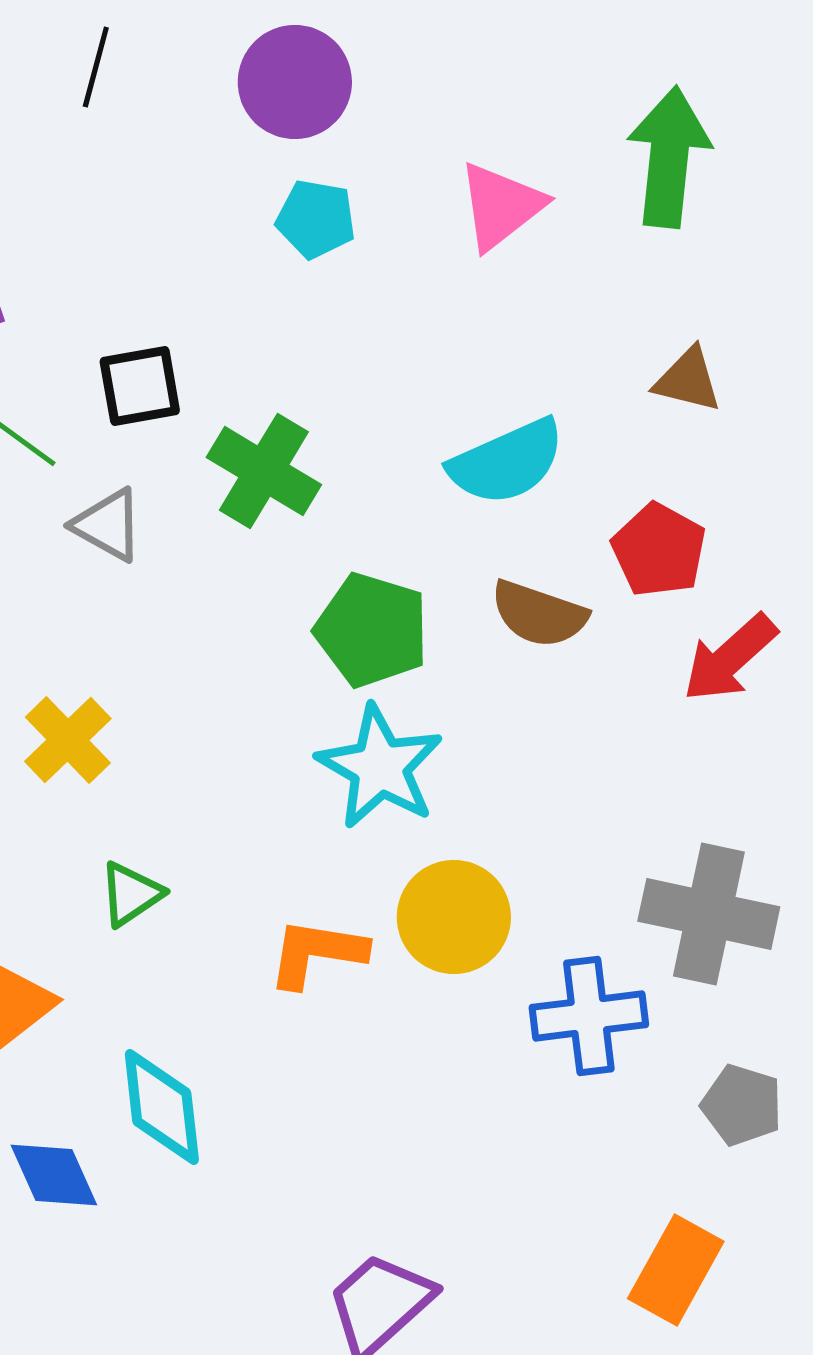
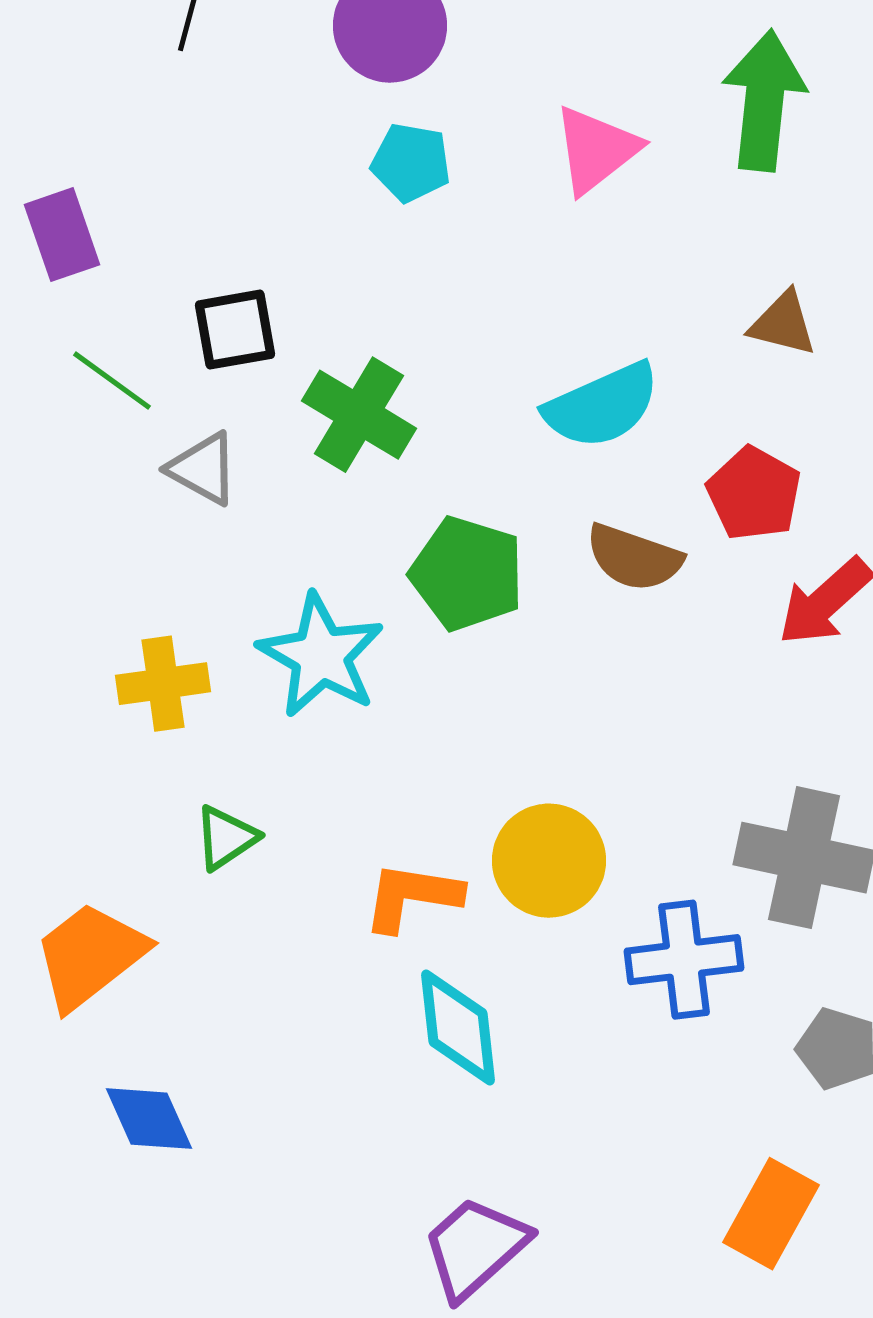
yellow cross: (68, 740) -> (163, 684), turned 36
cyan star: (380, 767) -> (321, 656), moved
cyan diamond: (162, 1107) -> (458, 1028), moved

